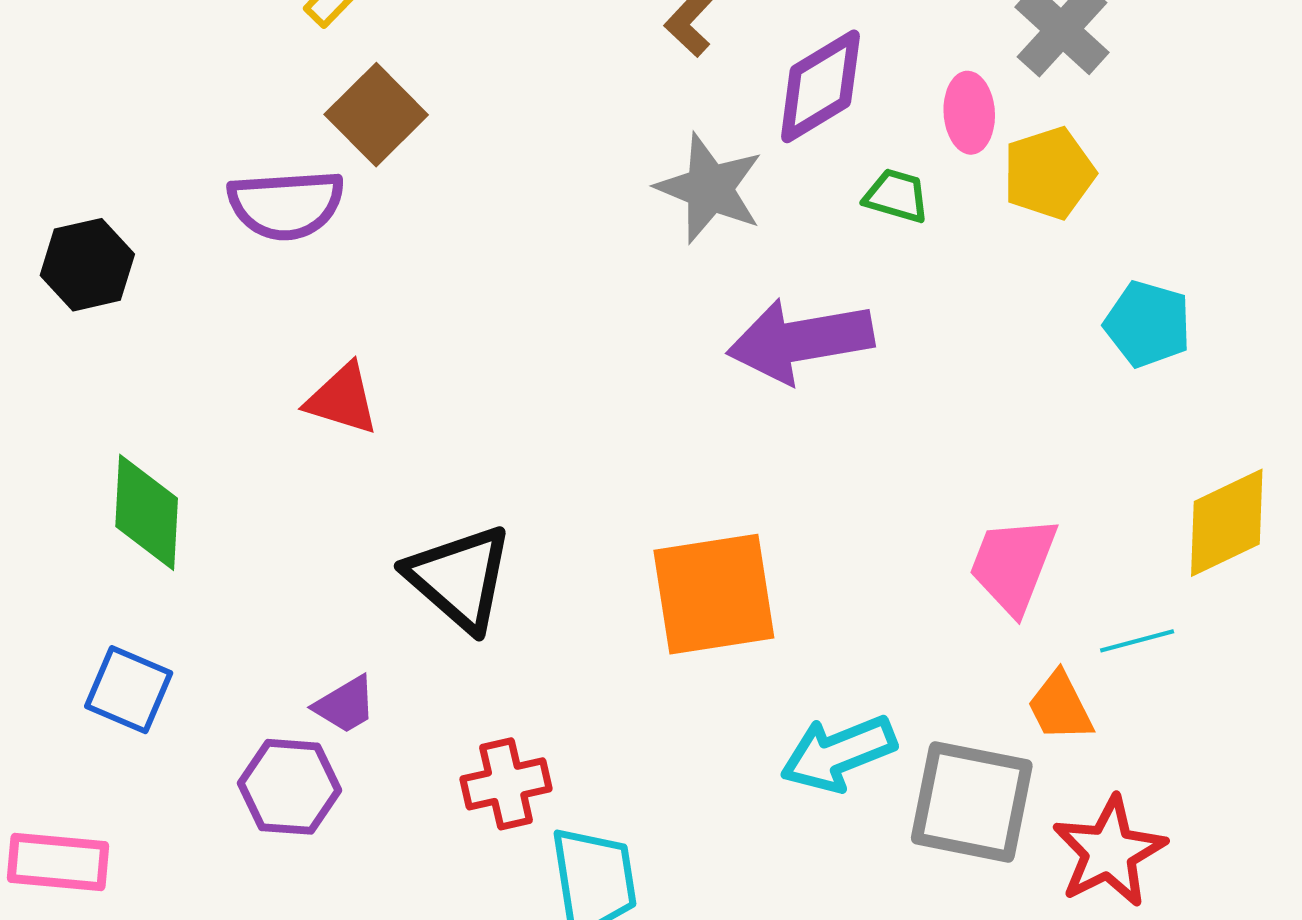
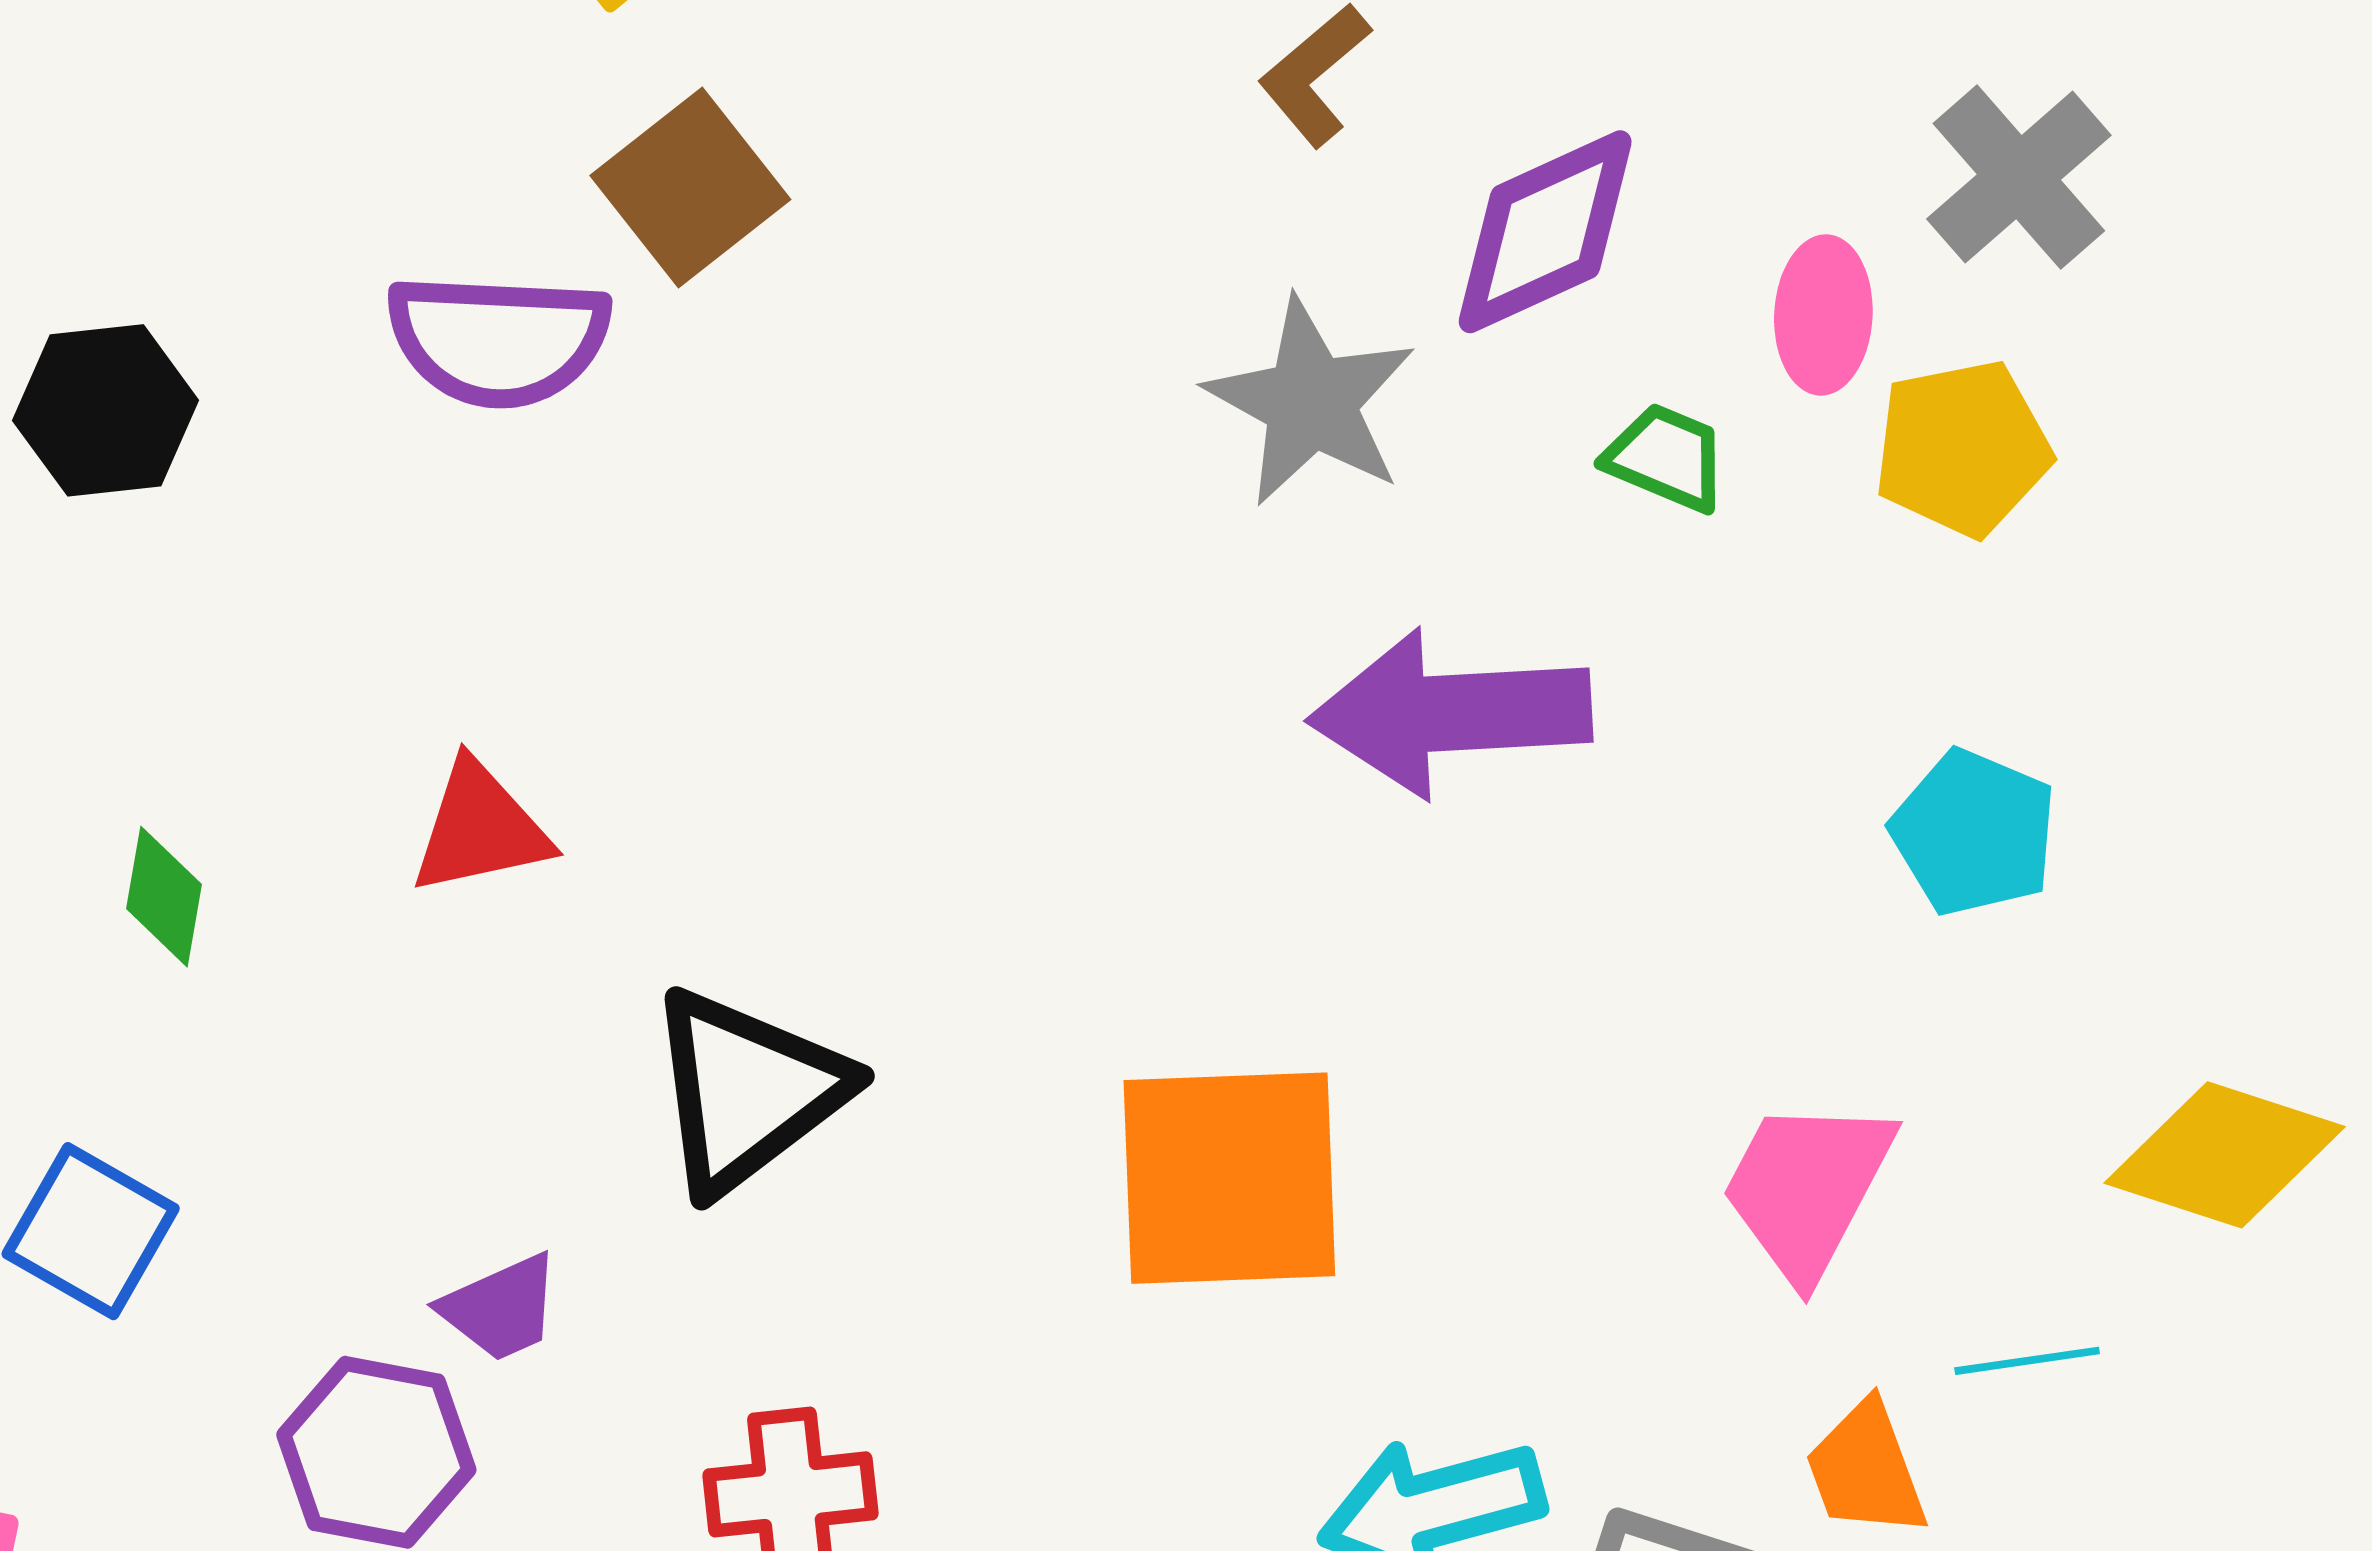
cyan pentagon: (1148, 324) -> (1974, 833), moved
red triangle: (342, 399) -> (480, 828), moved, turned -36
green diamond: (147, 512) -> (164, 897), size x0.6
yellow diamond: (1227, 523) -> (2225, 1155), turned 37
black triangle: (459, 578) -> (747, 1091), turned 35

